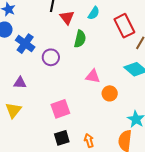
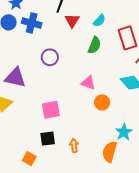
green semicircle: (80, 39) -> (94, 45), moved
blue cross: (25, 44) -> (32, 23), moved, turned -30
purple triangle: (20, 83) -> (15, 77), size x1.6

